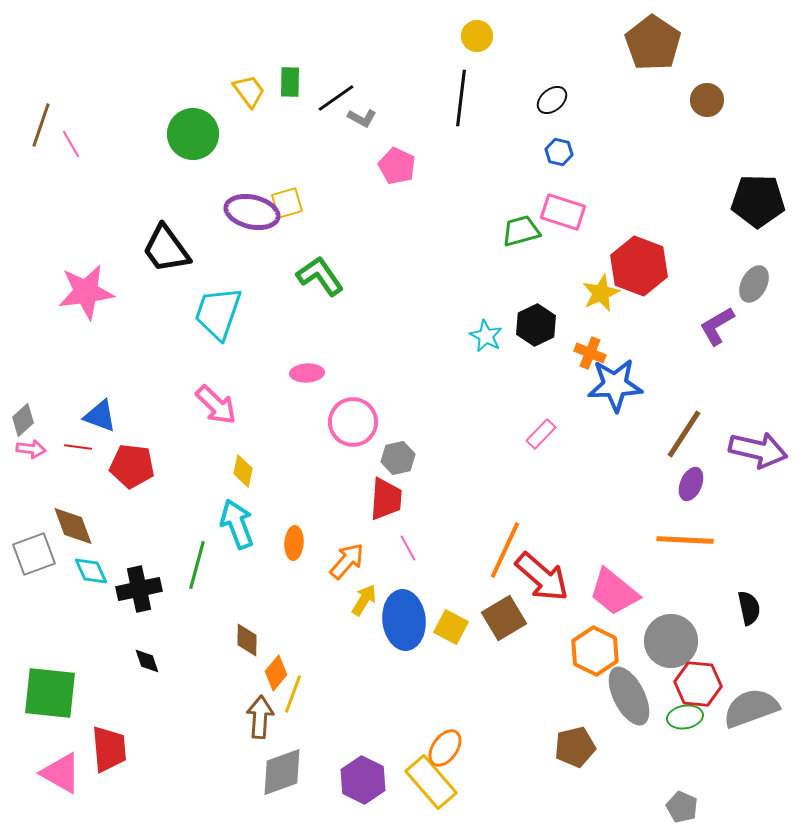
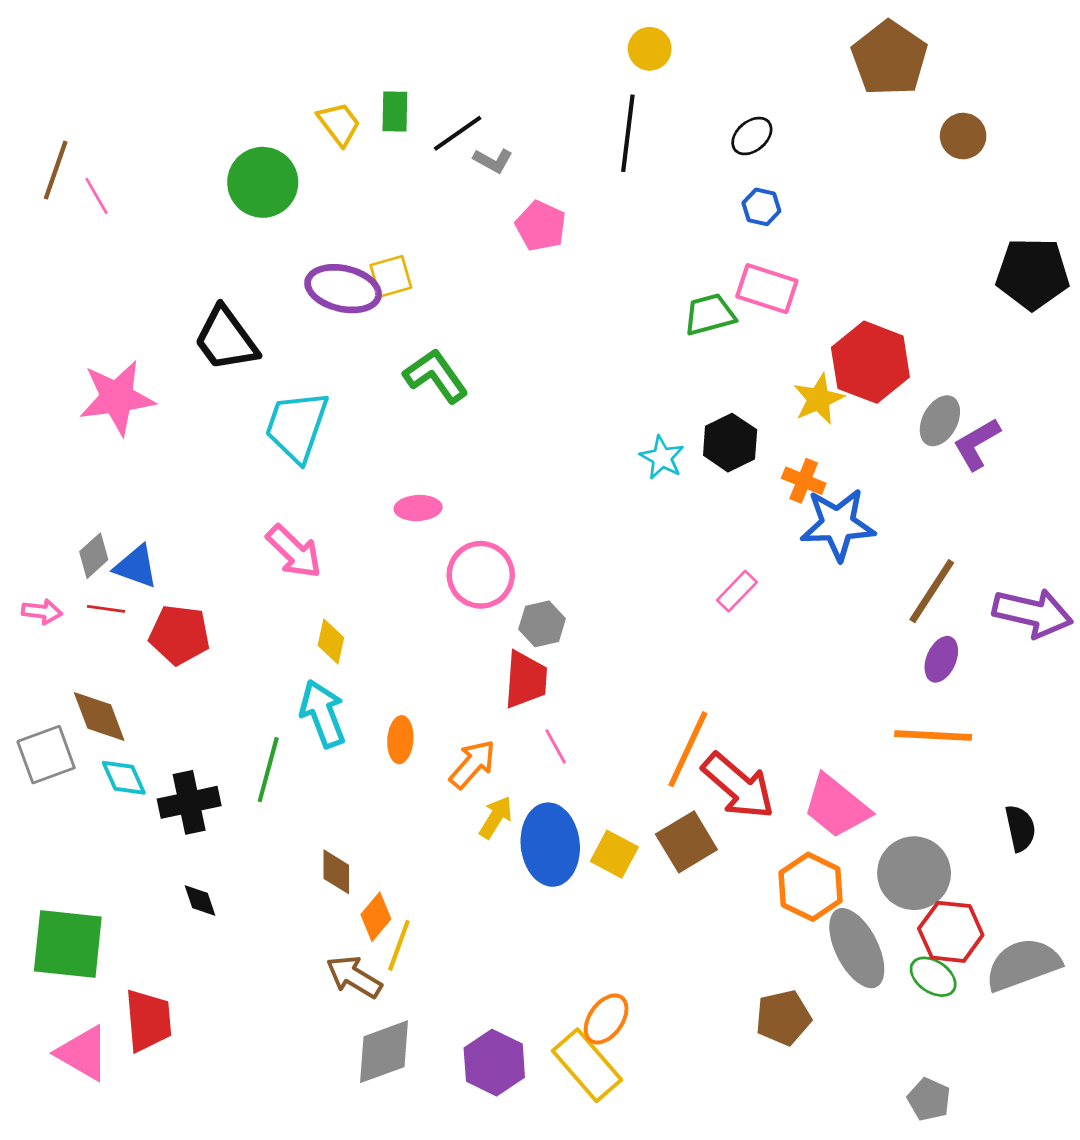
gray ellipse: (754, 284) -> (940, 421), moved
gray diamond: (23, 420) -> (94, 556), moved
brown arrow: (260, 717) -> (354, 977), turned -63
green ellipse: (685, 717) -> (933, 977), turned 44

